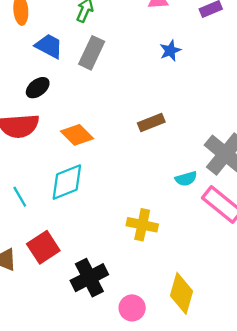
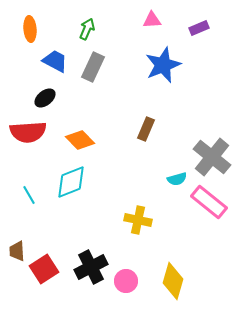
blue star: (170, 51) -> (163, 65), size x1.8
brown rectangle: (151, 122) -> (146, 129), turned -45
red square: (43, 247) -> (44, 269), moved
pink circle: (132, 308) -> (126, 281), moved

